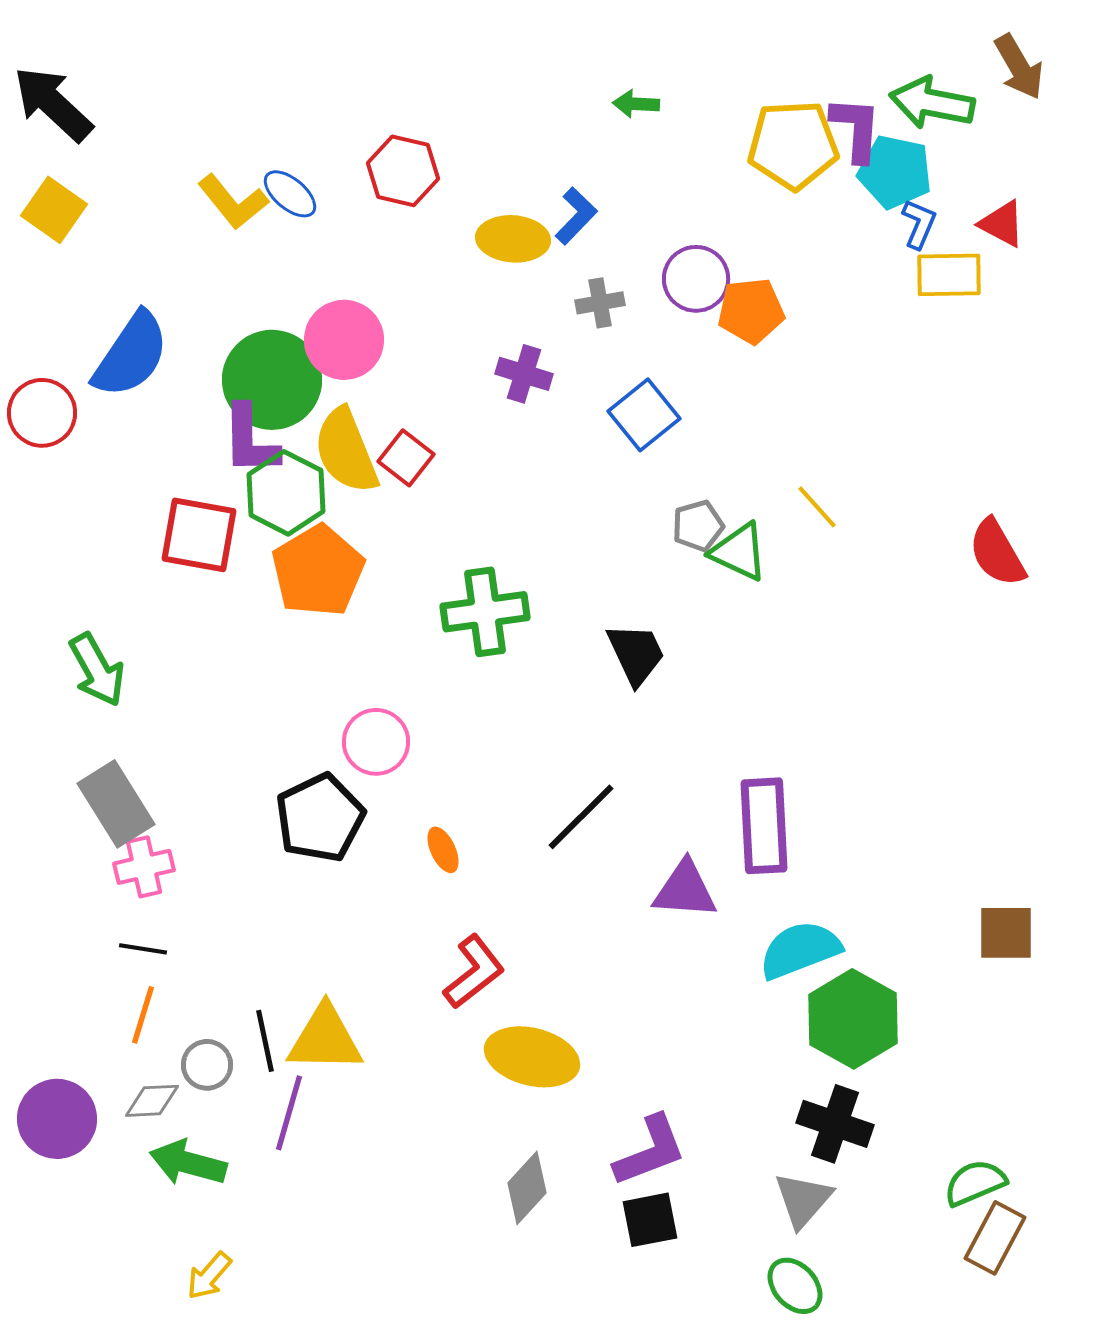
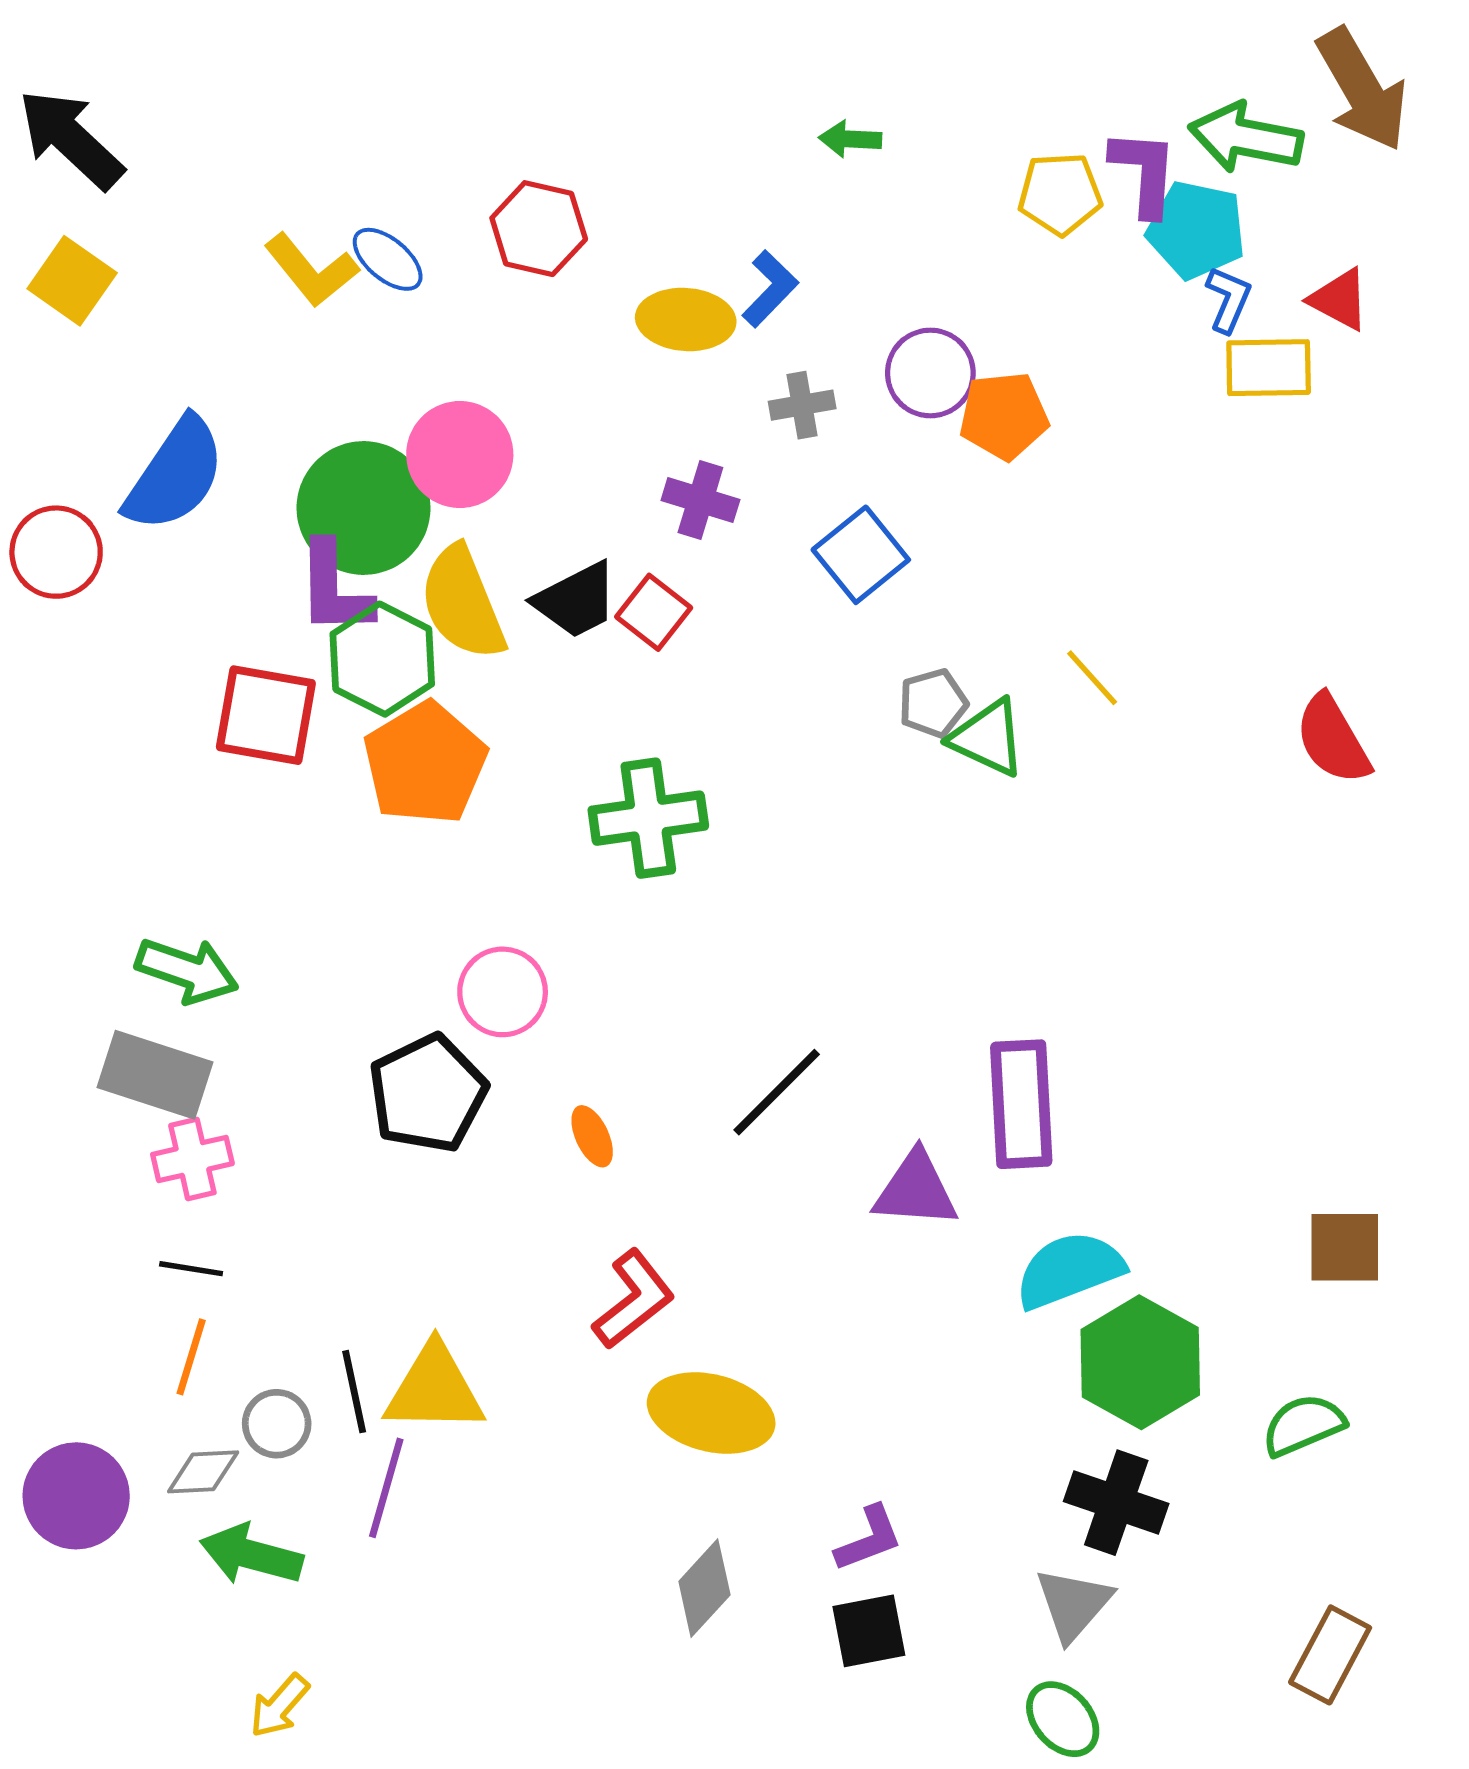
brown arrow: (1019, 67) -> (1362, 90), size x1.4
yellow pentagon: (793, 145) -> (1060, 194), size x0.7
red square: (406, 458) -> (654, 612), moved
black trapezoid: (636, 654) -> (576, 600), moved, turned 88
green arrow: (97, 670) -> (187, 971), moved, turned -42
gray rectangle: (116, 804) -> (155, 1075), turned -40
purple L-shape: (650, 1151) -> (869, 1539), size x0.7
green semicircle: (975, 1183) -> (1303, 1425), moved

